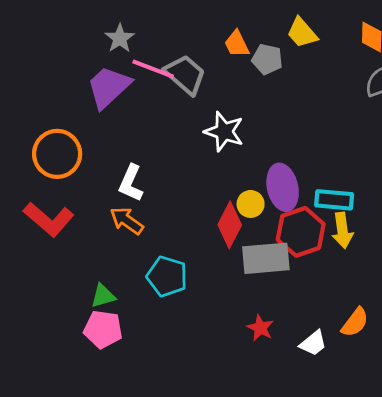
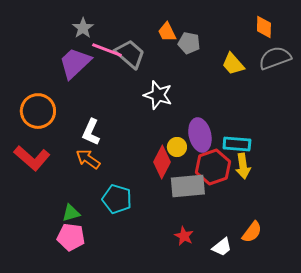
yellow trapezoid: (302, 33) -> (233, 64), moved

